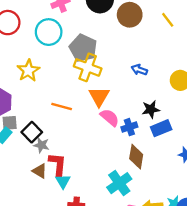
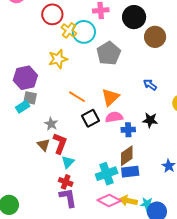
yellow cross: (88, 67) -> (69, 30), moved, size x0.7
pink semicircle: (110, 118) -> (114, 117), turned -66
blue rectangle: (161, 128) -> (130, 172), moved
black square: (32, 132) -> (91, 118), moved
brown diamond: (136, 157) -> (127, 156), turned 30
cyan triangle: (63, 181) -> (68, 162), moved

